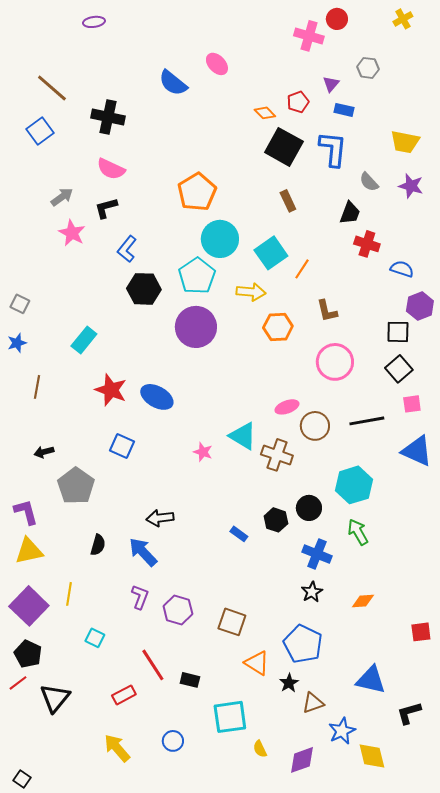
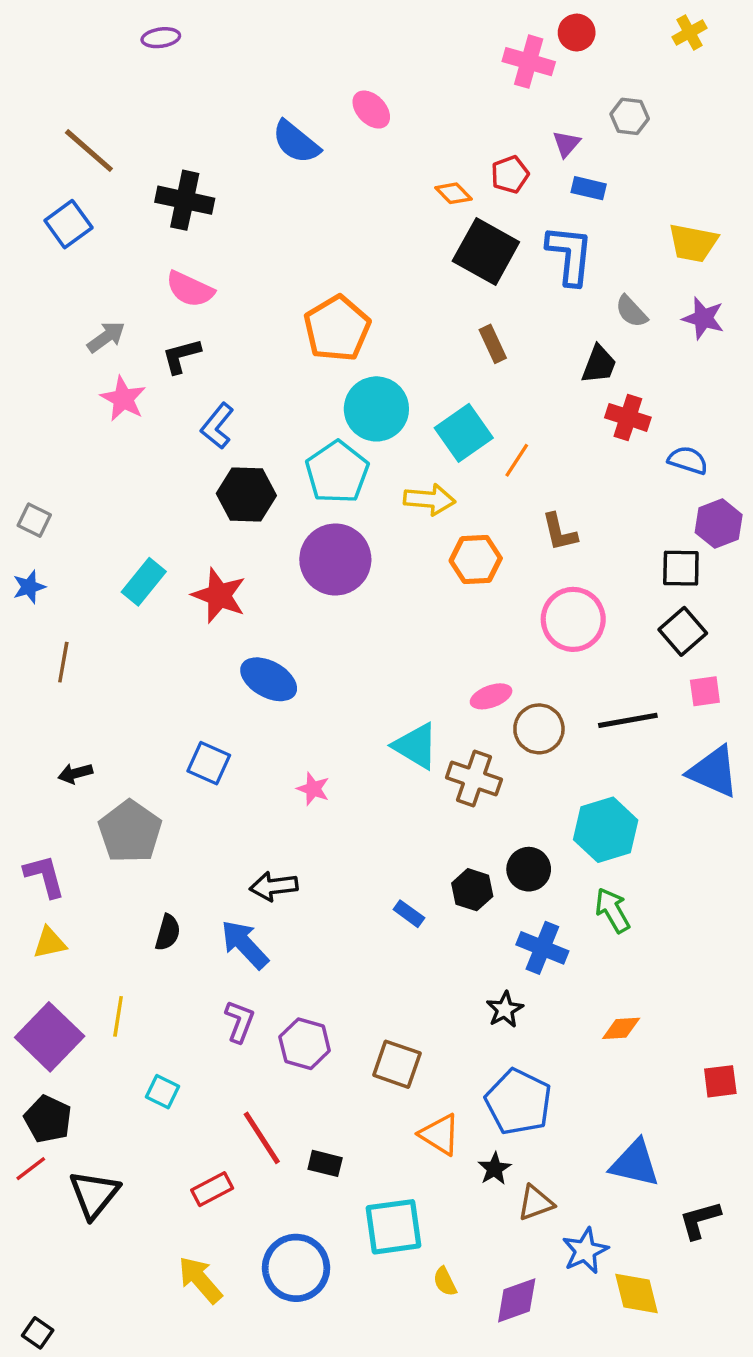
red star: (111, 390) -> (219, 595), moved
pink star: (203, 452) -> (313, 789), moved
yellow triangle: (29, 551) -> (50, 943), size x0.7
black star: (312, 592) -> (505, 1009), moved
blue circle: (173, 741) -> (296, 1268), size x1.8

